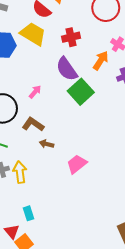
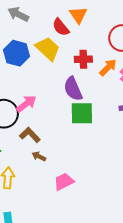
orange arrow: (101, 60) -> (108, 67), moved
pink arrow: (35, 92) -> (26, 104), moved, size x1.5
green square: (81, 92) -> (82, 113), turned 30

